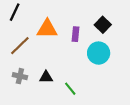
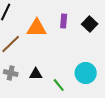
purple rectangle: (75, 34) -> (64, 21), moved
cyan circle: (99, 53) -> (86, 73), moved

